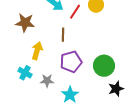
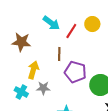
purple pentagon: (71, 62) -> (75, 72), moved, turned 30
gray star: (47, 81) -> (43, 88), moved

